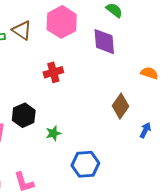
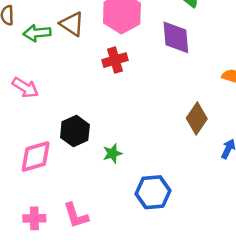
red cross: (53, 72) -> (115, 60), moved

